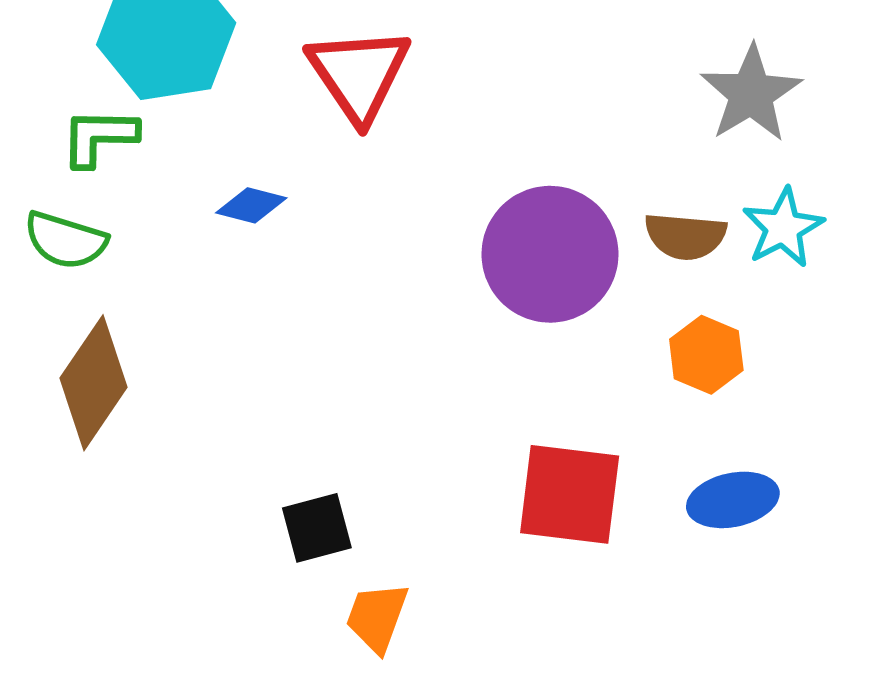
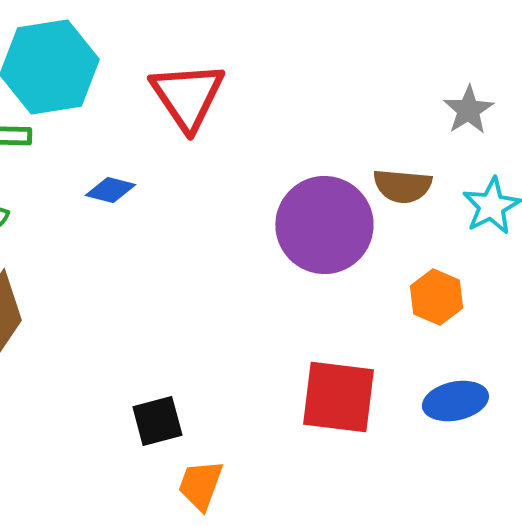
gray star: (751, 94) -> (468, 110), size x0.7
brown semicircle: (685, 236) -> (402, 186), moved

